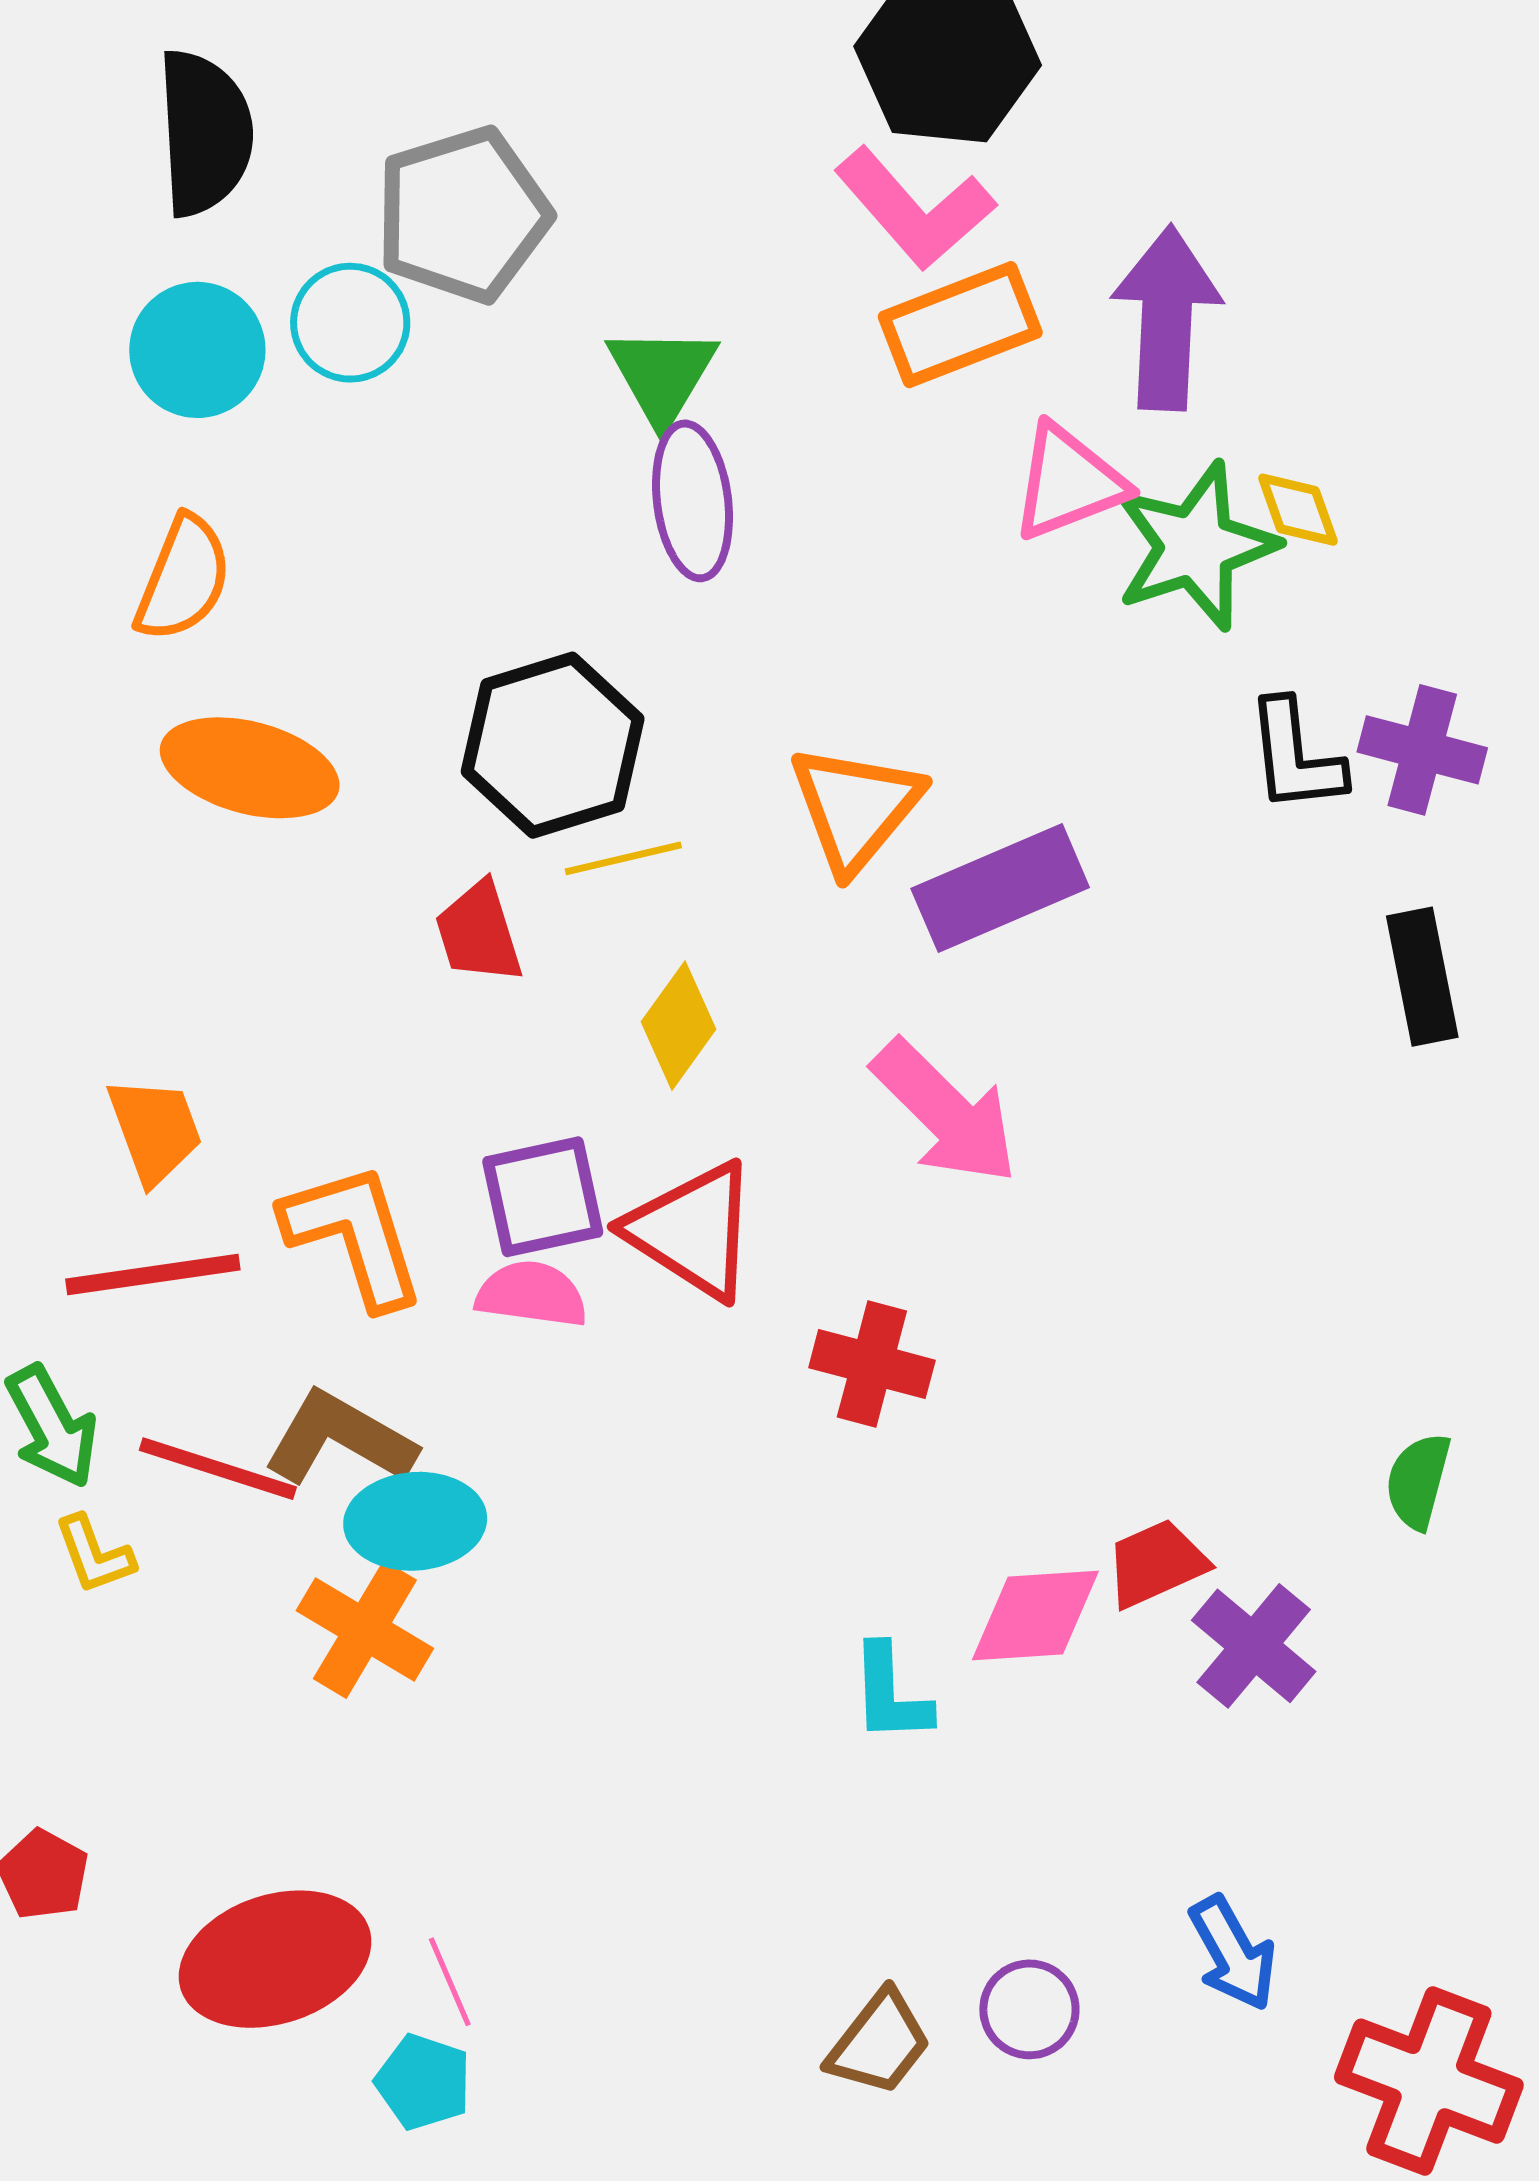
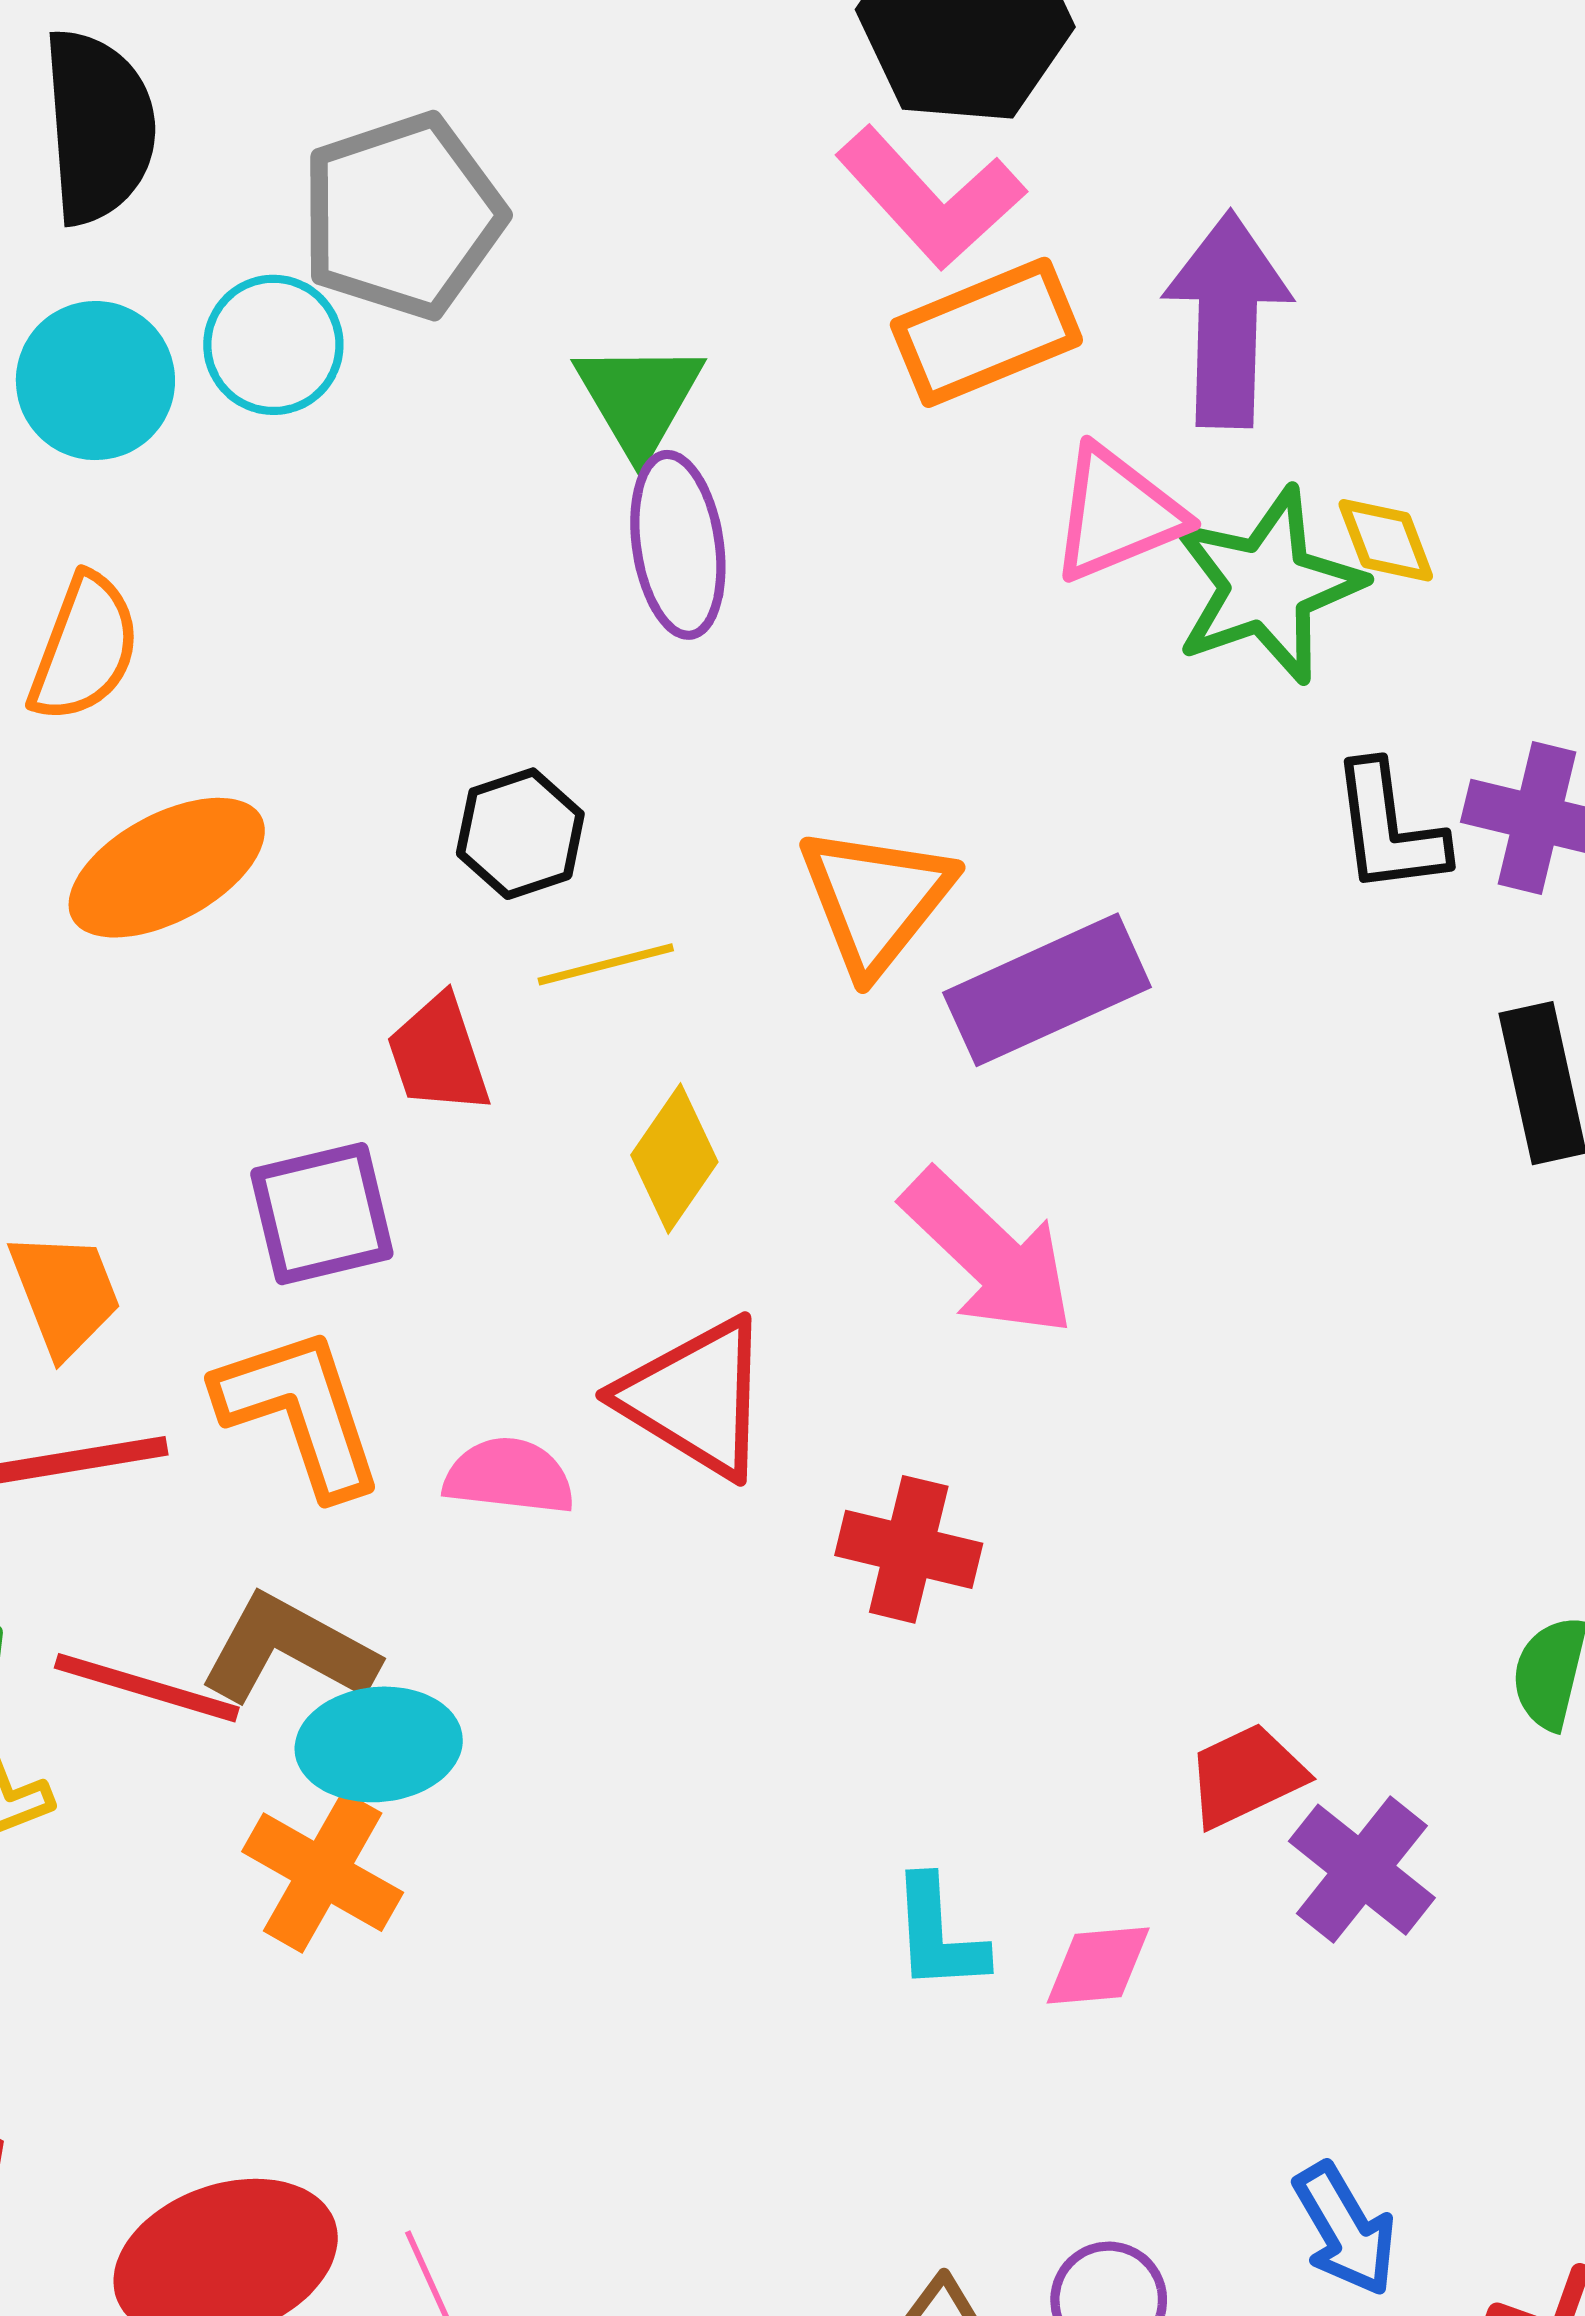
black hexagon: (553, 745) -> (520, 834), size x0.6
orange ellipse: (250, 768) -> (167, 868), turned -42
purple square: (543, 1197) -> (322, 1214), moved
pink diamond: (1035, 1616) -> (1098, 1965), moved, size x0.7

